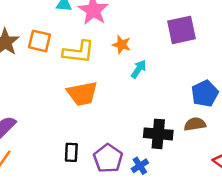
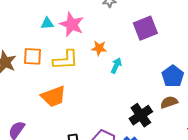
orange trapezoid: (82, 94) -> (53, 96), moved
black cross: (158, 134) -> (141, 115), turned -30

